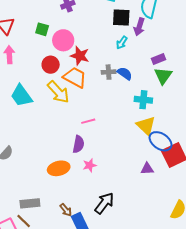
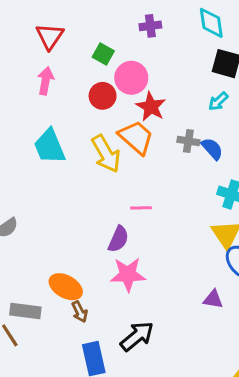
red circle: (51, 65) -> (103, 96), moved
pink star: (90, 165) -> (128, 274), size x1.6
orange ellipse: (59, 168) -> (66, 287), moved, turned 30
brown arrow: (66, 210) -> (80, 312), moved

